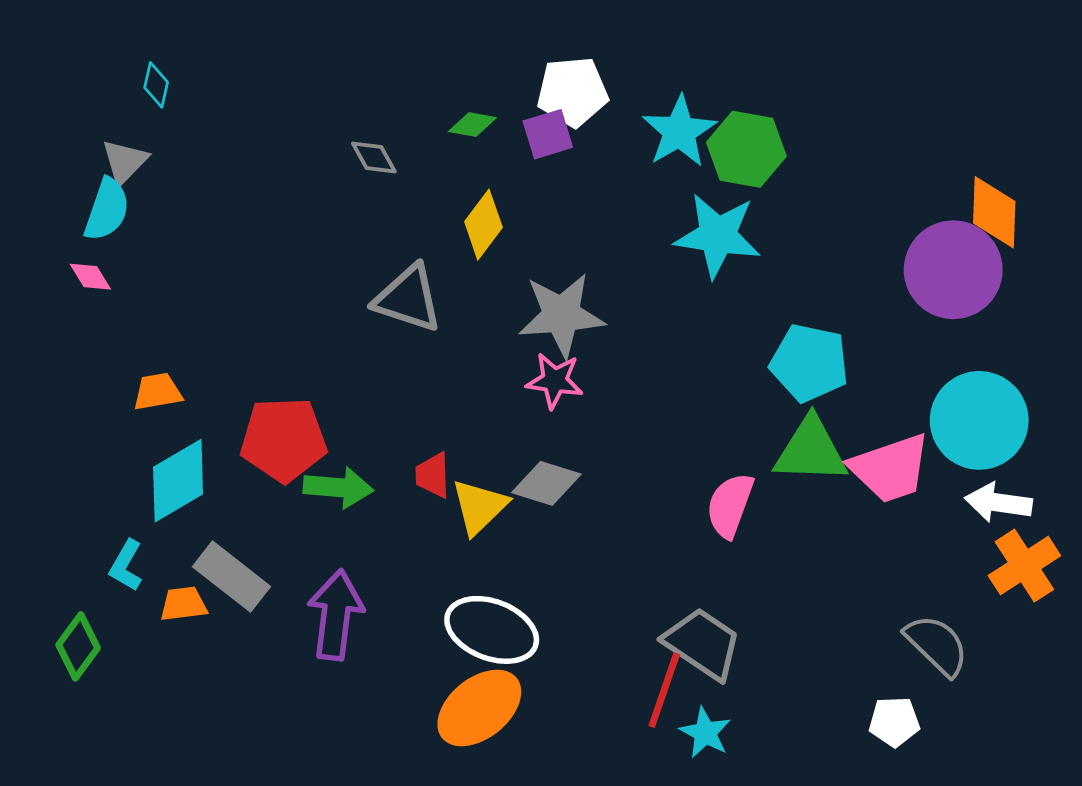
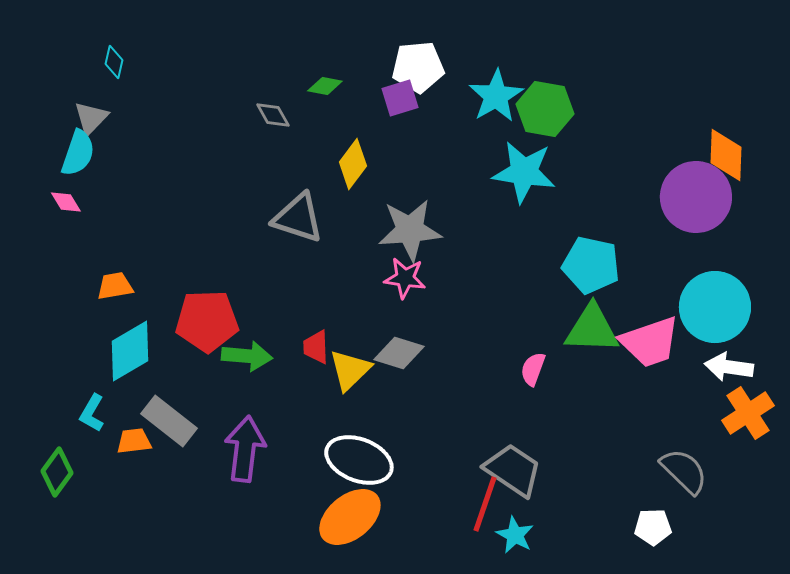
green diamond: (472, 125) -> (325, 86), moved
pink semicircle: (730, 505) -> (533, 369), size x0.7

